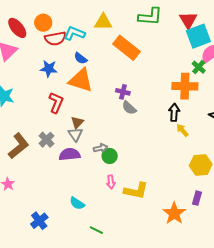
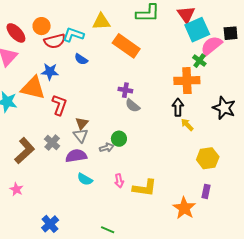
orange triangle: (81, 80) -> (33, 88), moved
green circle: (110, 156) -> (119, 139), moved
cyan semicircle: (77, 203) -> (85, 179), moved

